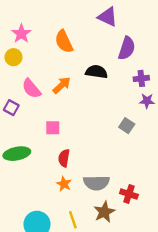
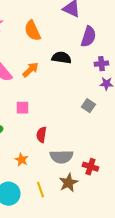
red semicircle: (64, 158) -> (41, 135), moved
orange star: (64, 184) -> (21, 160), moved

